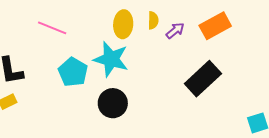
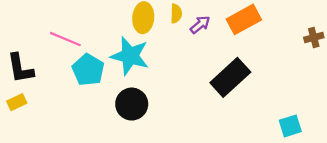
pink line: (52, 28) -> (65, 39), moved

